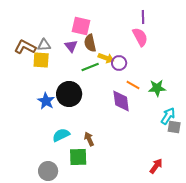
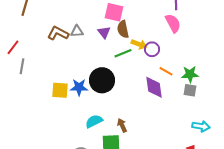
yellow square: (41, 60) -> (60, 90), moved
blue star: (46, 101) -> (79, 87), turned -30
cyan arrow: (168, 116) -> (201, 126), moved, turned 66
gray square: (174, 127) -> (190, 90), moved

